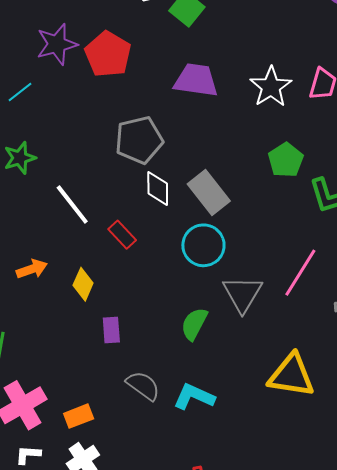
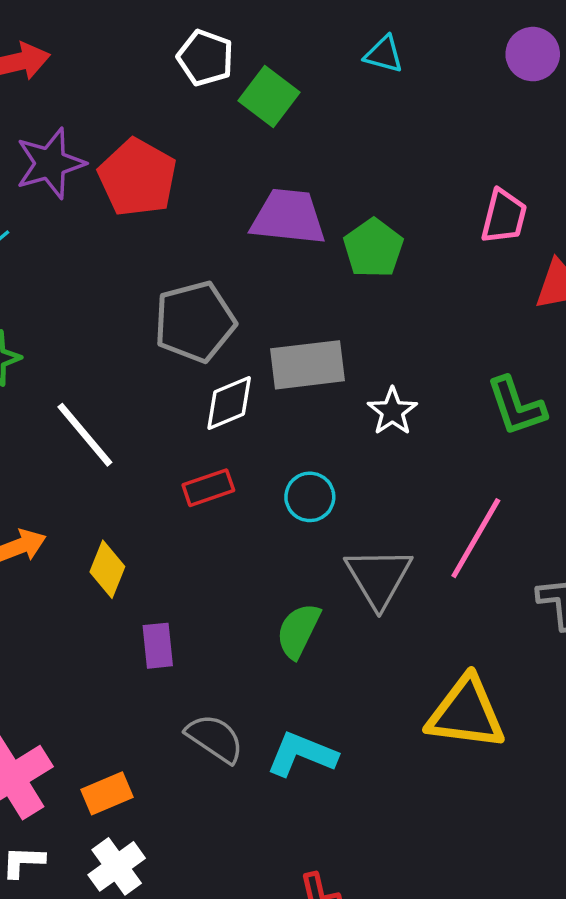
white star: (271, 87) -> (392, 411), moved, size x0.7
green pentagon: (286, 160) -> (373, 248), moved
white diamond: (158, 189) -> (229, 403), turned 69
gray rectangle: (209, 192) -> (307, 365), moved, turned -57
red rectangle: (122, 235) -> (208, 488), moved, turned -64
cyan circle: (203, 245) -> (310, 497), size x0.7

